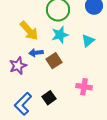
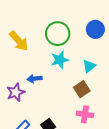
yellow arrow: (29, 31) -> (19, 41), moved
brown square: (54, 61) -> (82, 89), moved

